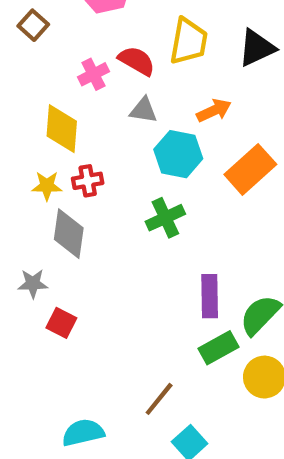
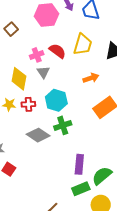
gray triangle: (143, 110) -> (43, 72), moved, turned 40
cyan hexagon: (178, 154) -> (56, 100), moved
gray diamond: (69, 234) -> (38, 135), moved, turned -70

